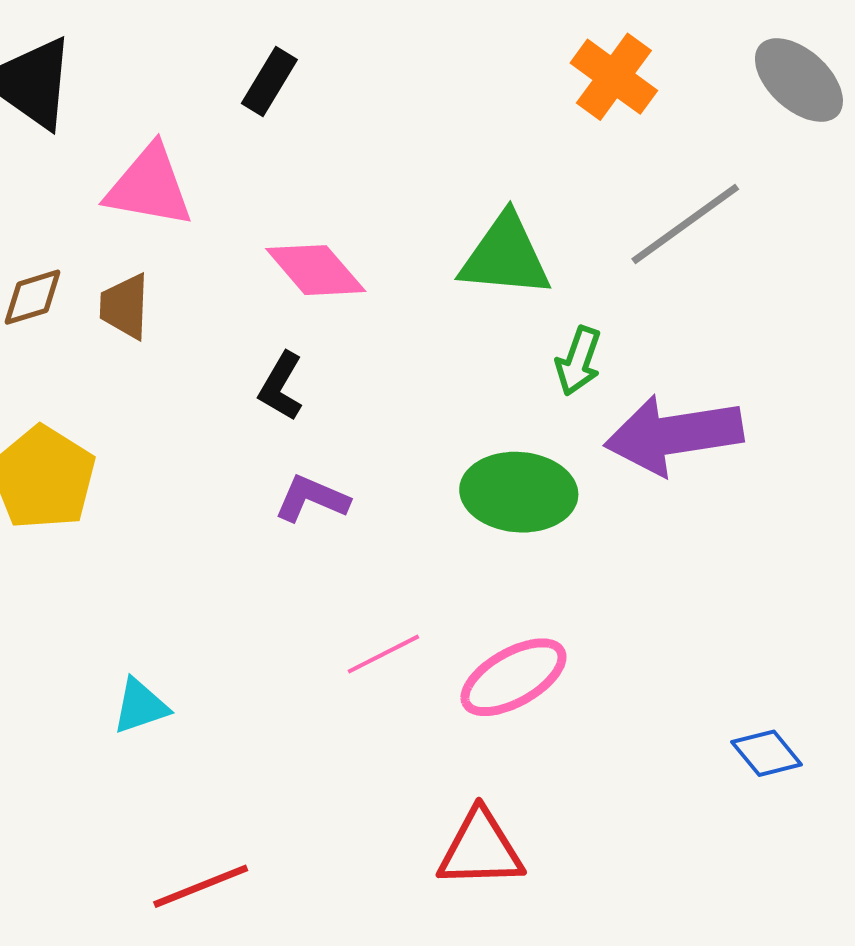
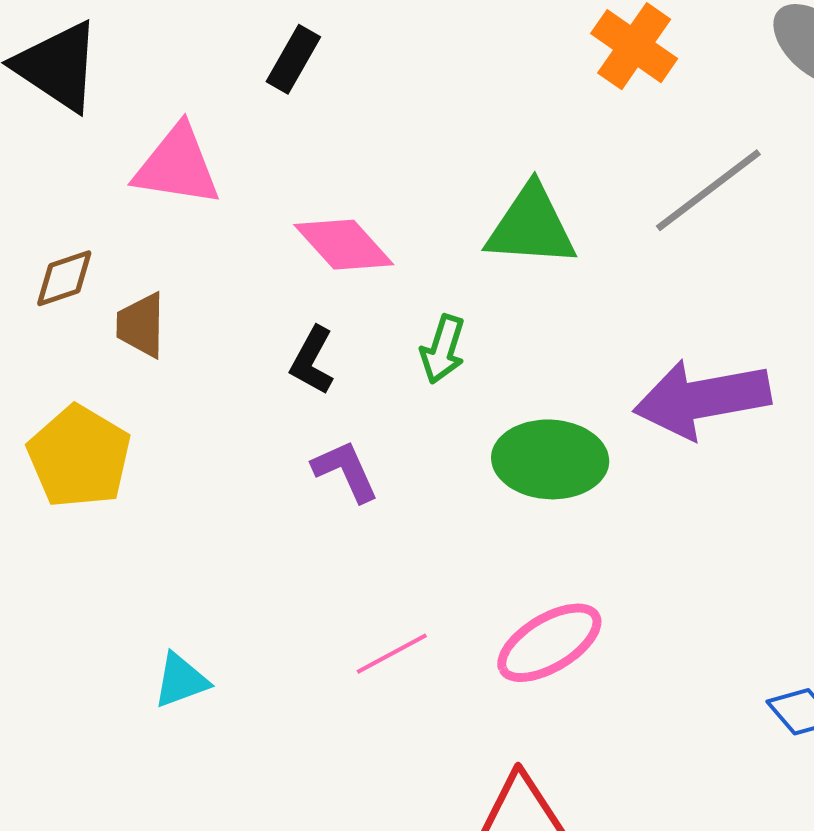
brown trapezoid: (125, 306) -> (141, 325), moved
green arrow: (578, 361) -> (443, 349), moved
purple L-shape: (312, 499) -> (345, 471), turned 44
pink line: (383, 654) -> (392, 654), moved

